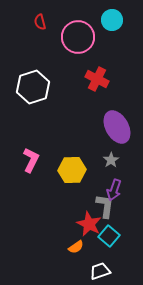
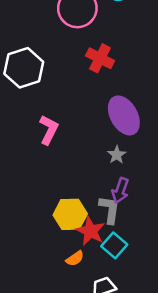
pink L-shape: (31, 160) -> (49, 130), moved
yellow hexagon: (72, 170) -> (70, 214), moved

